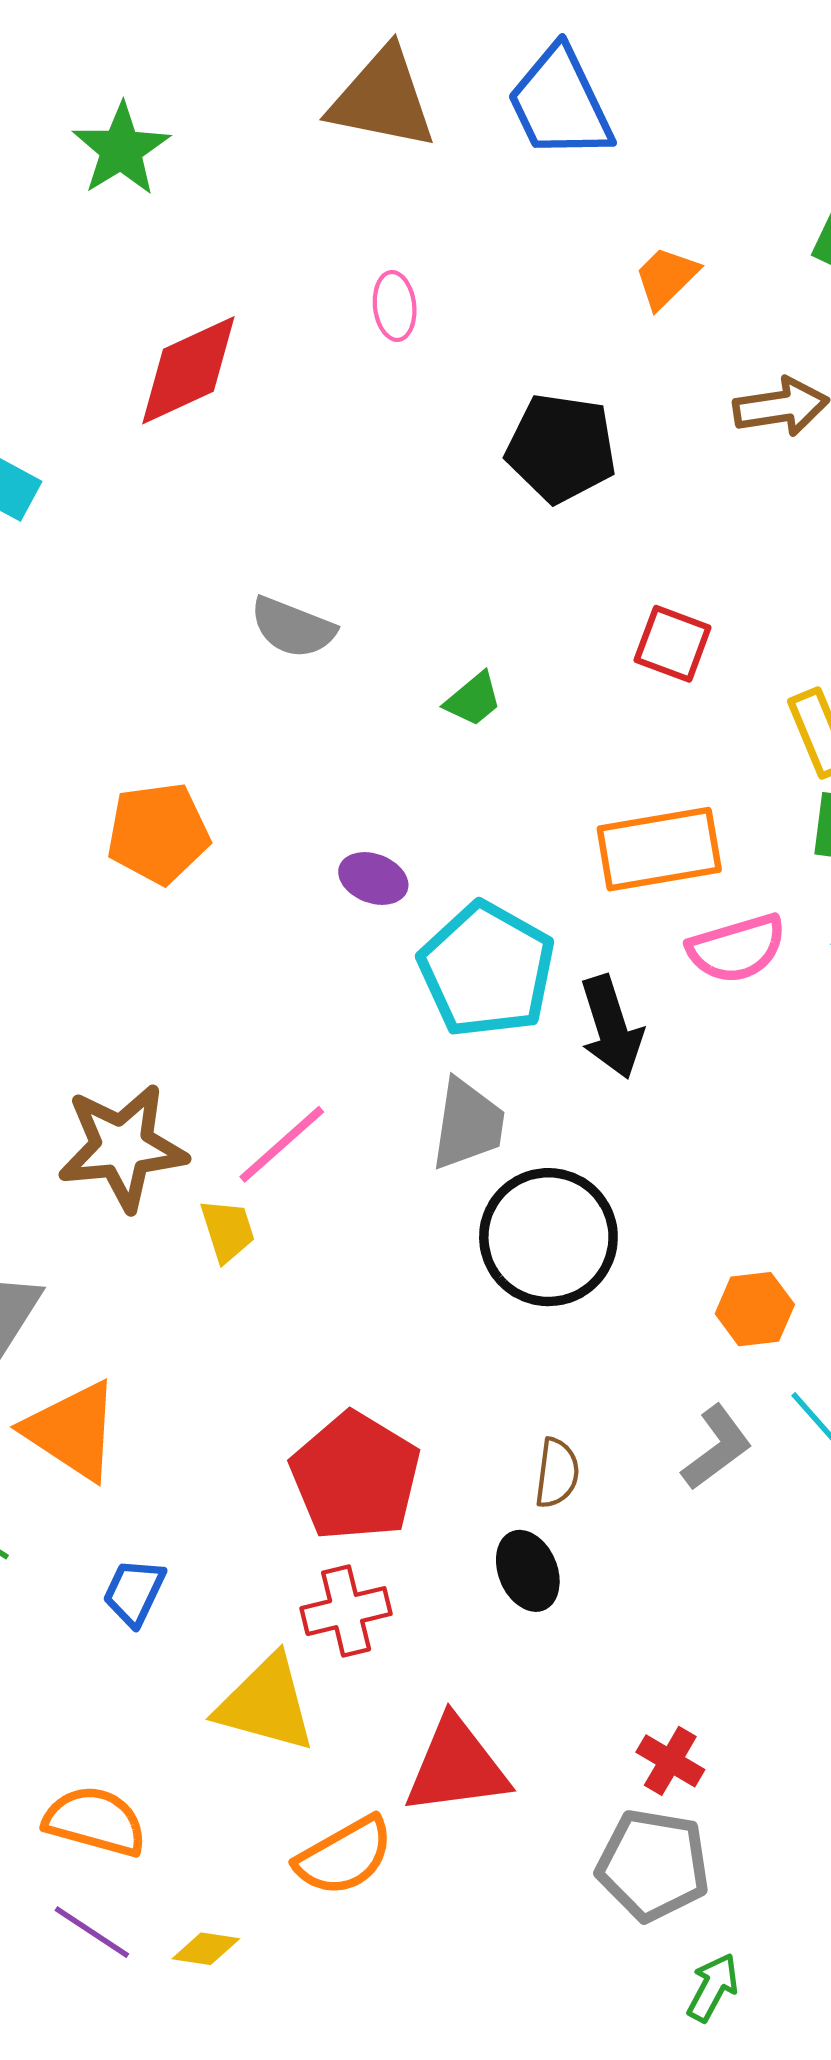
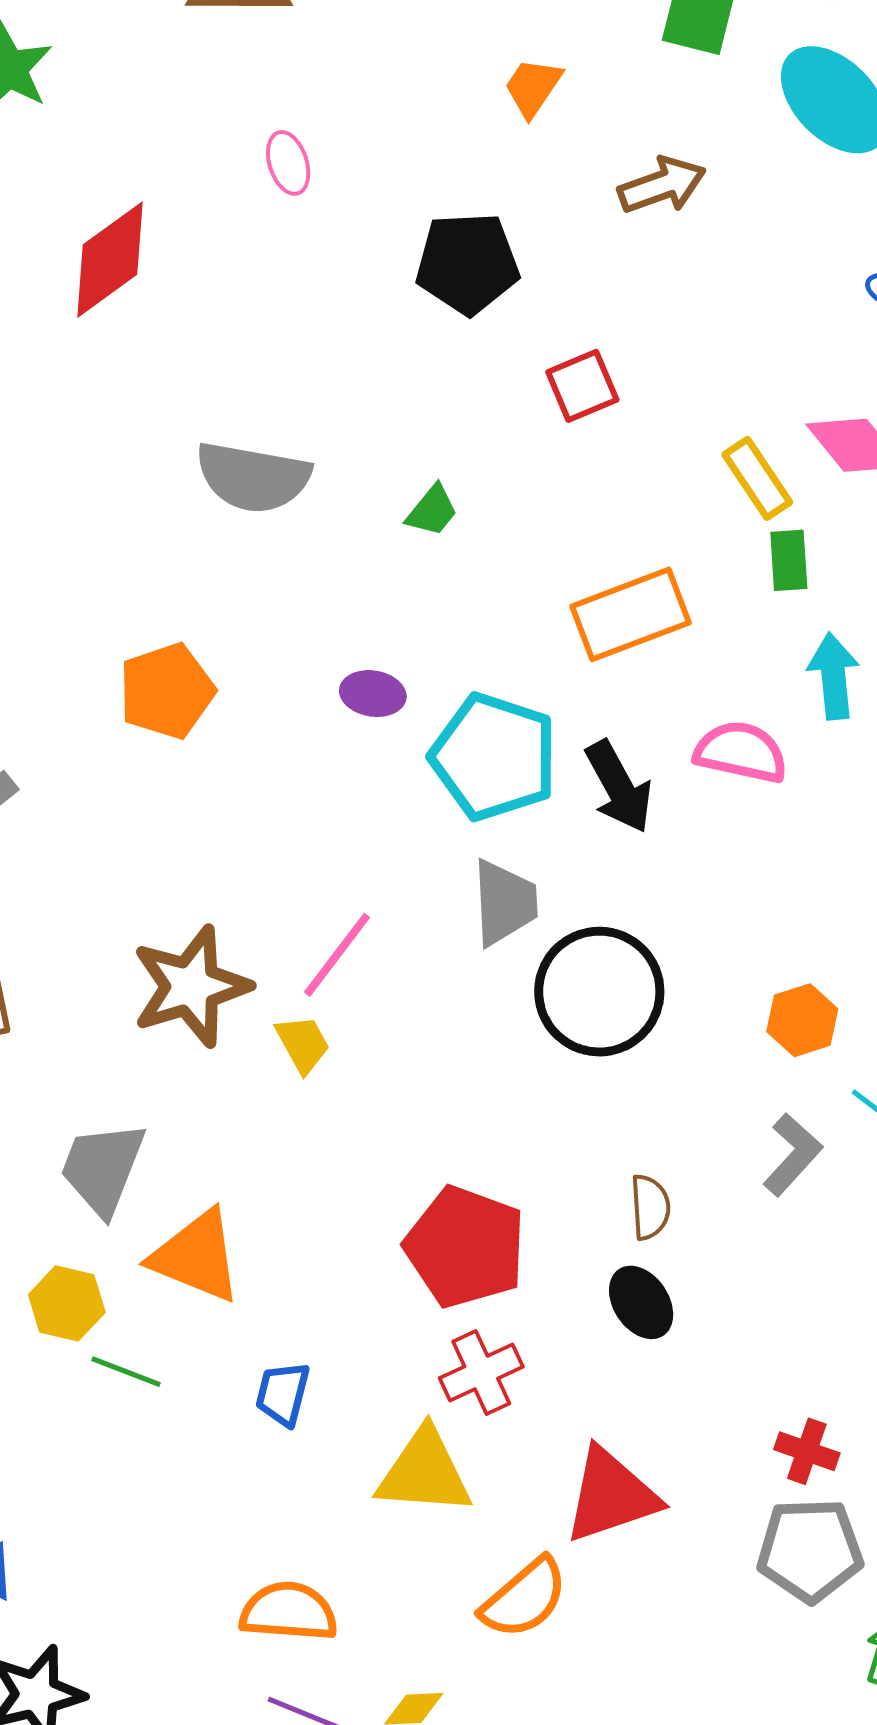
gray semicircle: (293, 627) -> (253, 477), size x1.4
red square: (673, 644) -> (582, 386), moved, turned -32
pink semicircle: (737, 948) -> (741, 752), moved, turned -140

